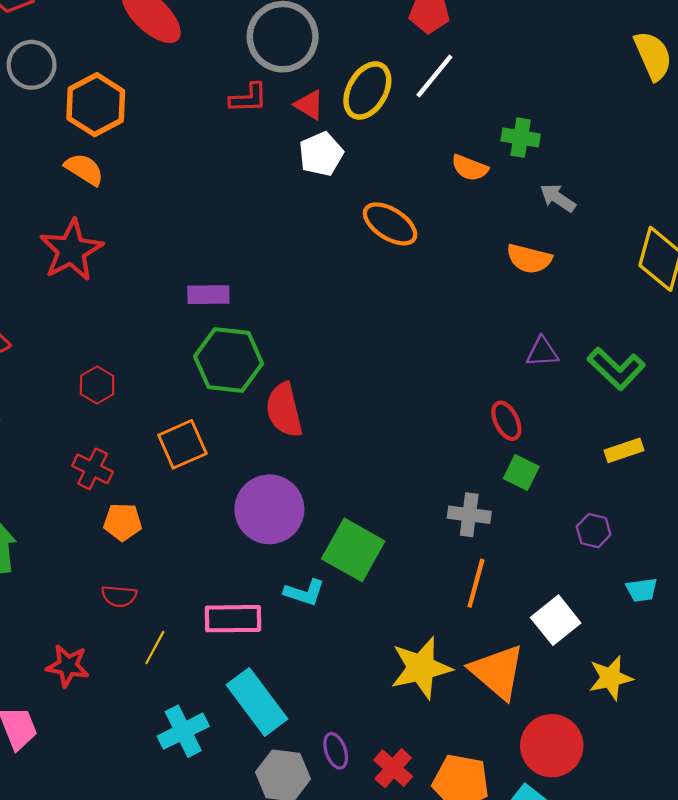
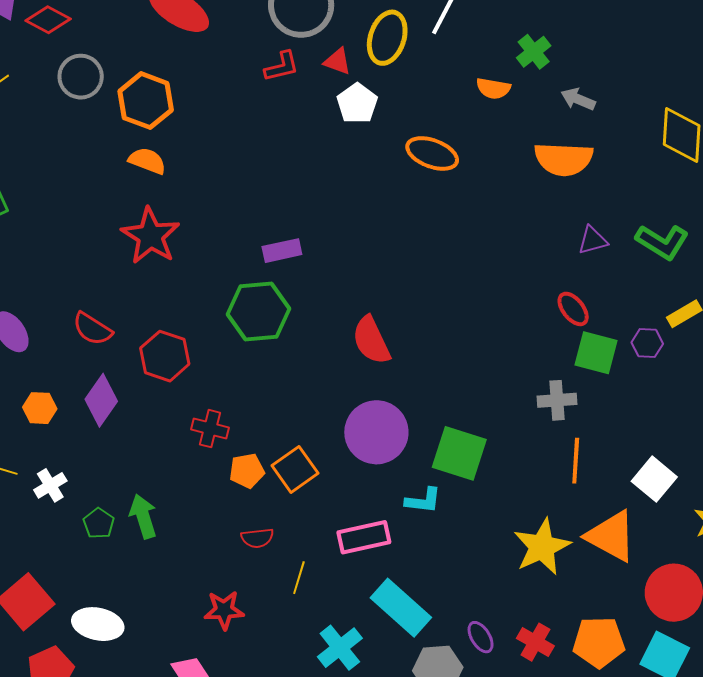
green cross: (521, 138) -> (534, 52), turned -36
orange semicircle: (529, 259) -> (564, 159), size x1.4
green hexagon: (229, 360) -> (258, 311), moved
red hexagon: (97, 385) -> (165, 356), moved, size x1.5
orange square: (182, 444) -> (295, 469), moved
green square: (521, 473) -> (596, 353), size x1.4
purple hexagon: (594, 531) -> (647, 343), moved

